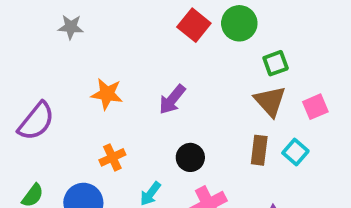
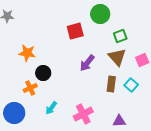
red square: (194, 25) -> (75, 31), moved, turned 36
purple arrow: (172, 99) -> (87, 63), moved
black circle: (190, 157) -> (43, 73), moved

